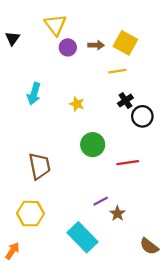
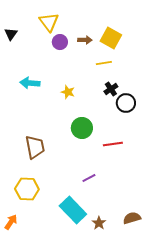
cyan arrow: (34, 94) -> (30, 83), turned 78
brown star: (117, 214) -> (99, 223), moved
brown semicircle: (149, 246) -> (132, 218), turned 126

